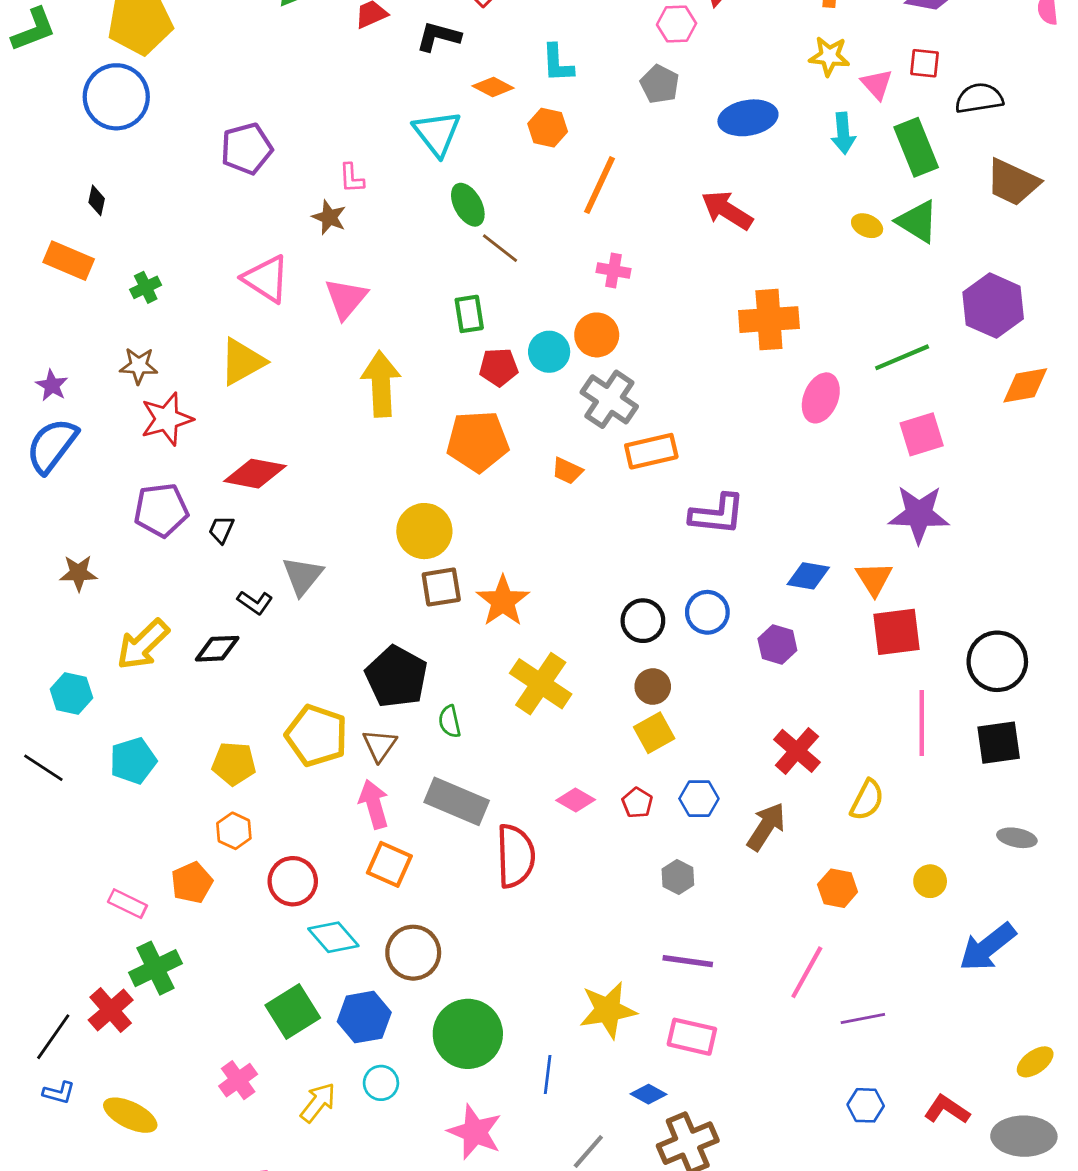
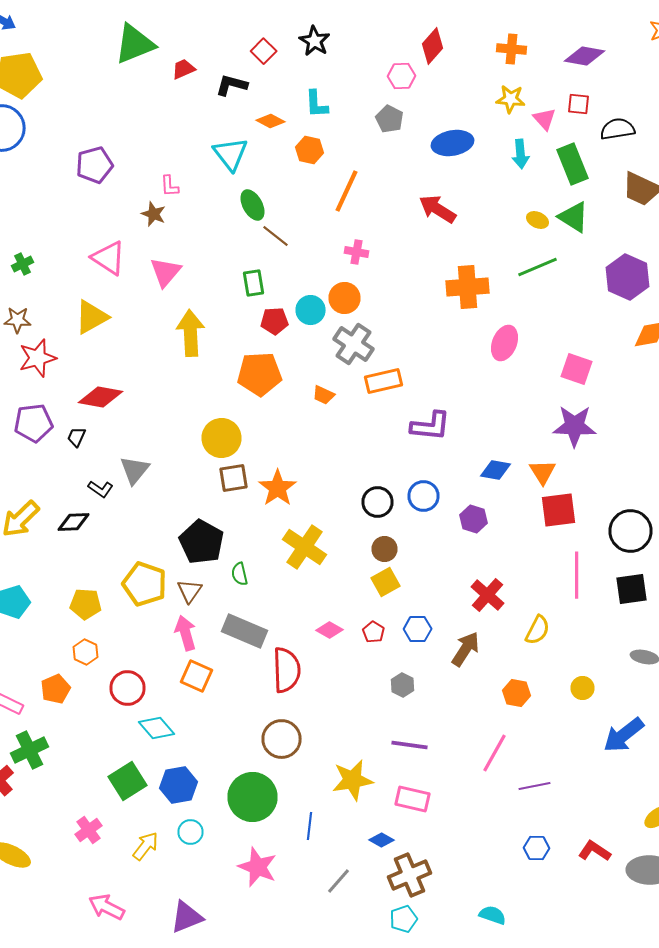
green line: (902, 357) -> (538, 267), moved
pink square: (922, 434) -> (576, 369), turned 36
brown circle: (413, 953) -> (282, 739), moved

